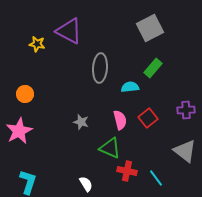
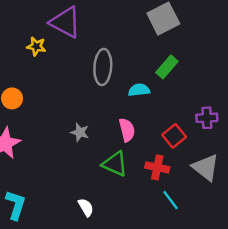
yellow star: (37, 44) -> (36, 46), moved
red square: (148, 118) -> (174, 136), moved
red cross: (127, 171) -> (157, 167), moved

